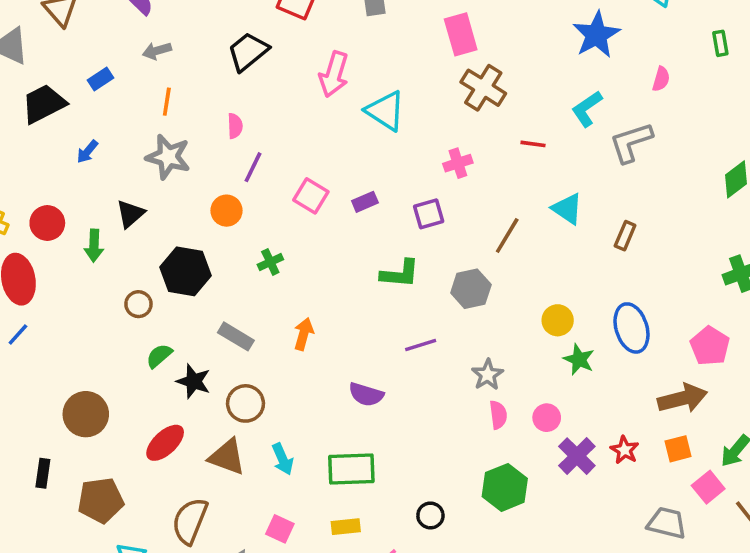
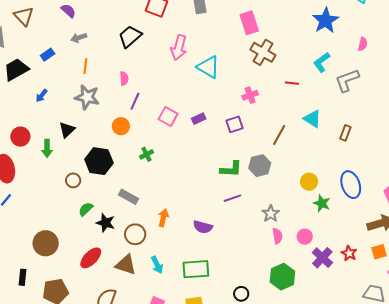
green L-shape: (400, 274) -> (231, 169), moved
orange arrow: (304, 334) -> (163, 218), moved

